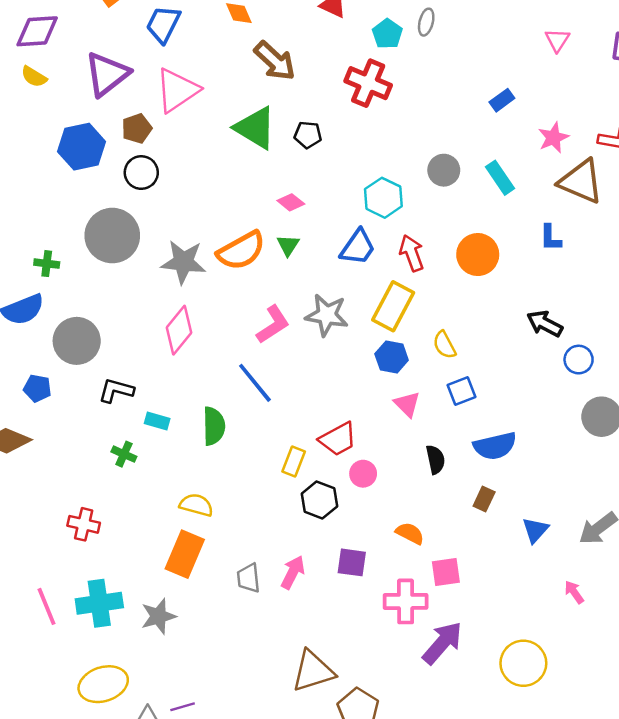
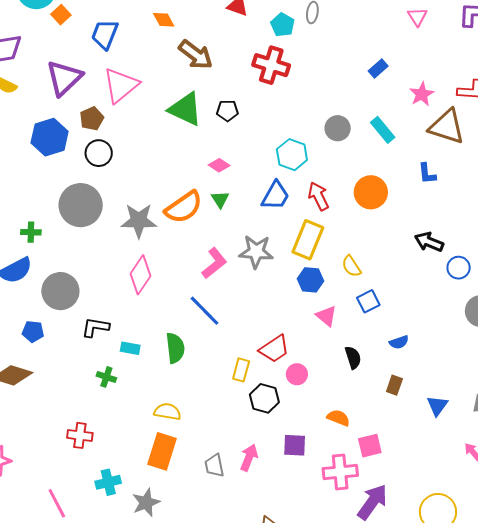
blue semicircle: (495, 446) -> (399, 342), size x0.6
cyan cross: (99, 603) -> (108, 482), moved, size x0.7

